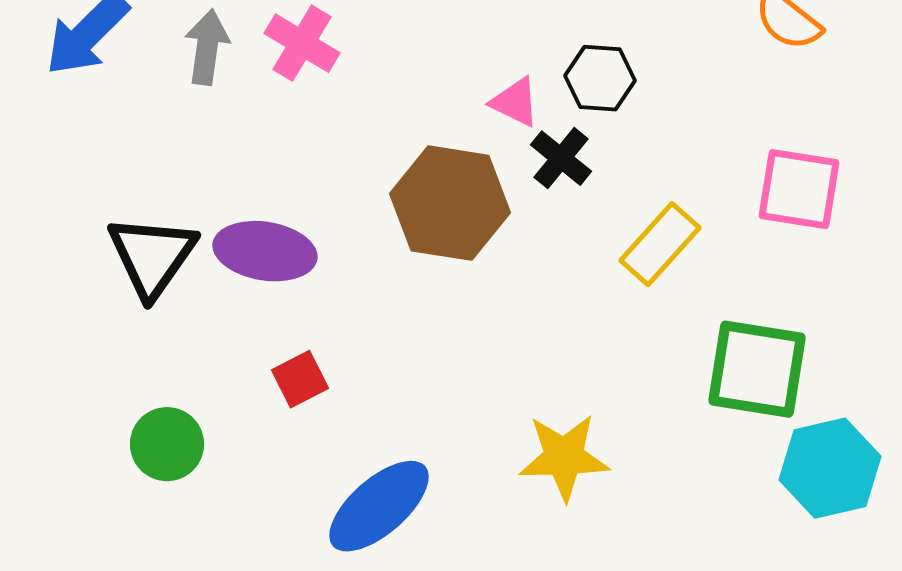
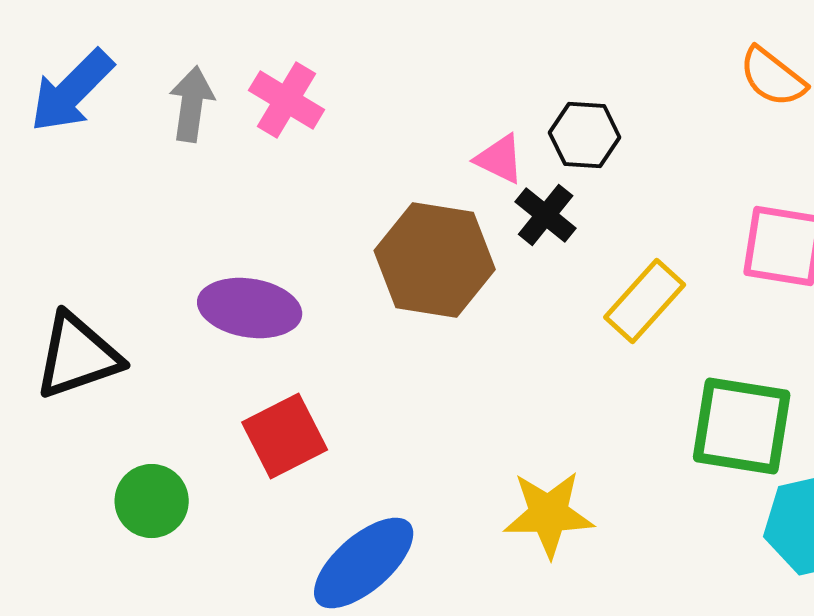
black triangle: (152, 256) -> (78, 356), moved, turned 36
red square: (300, 379) -> (285, 436), size x1.5

